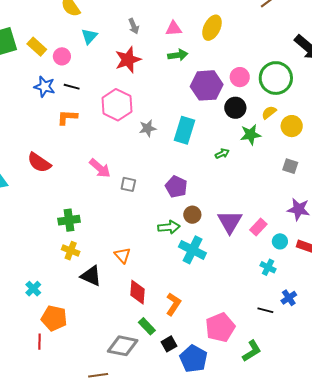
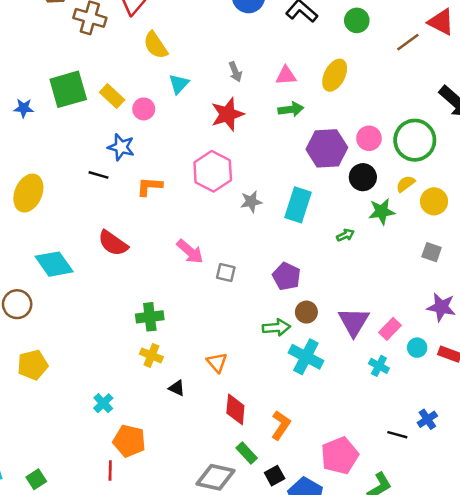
black line: (72, 87) -> (98, 175), moved
cyan cross: (268, 267) -> (379, 366), moved
black triangle: (91, 276) -> (177, 388), size x0.6

